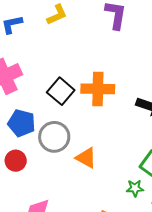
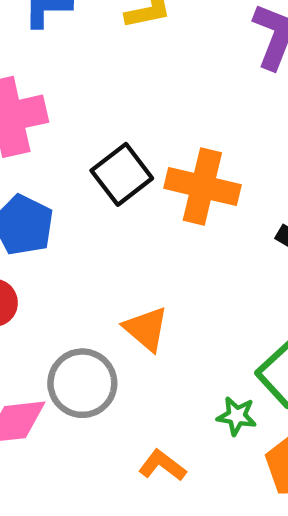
gray circle: (54, 137) -> (82, 383), moved

